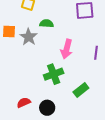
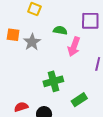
green semicircle: (47, 24) -> (60, 30), moved
pink arrow: (67, 49) -> (74, 47), moved

